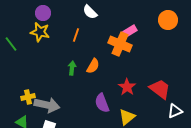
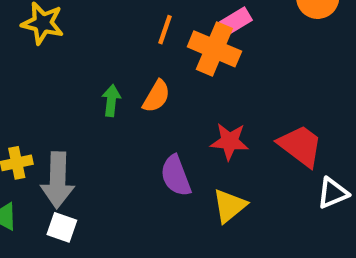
orange line: (76, 35) -> (165, 30), moved
red star: (127, 87) -> (230, 141), turned -30
gray arrow: (47, 105) -> (58, 180), turned 80

